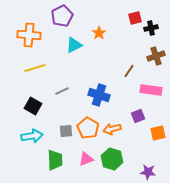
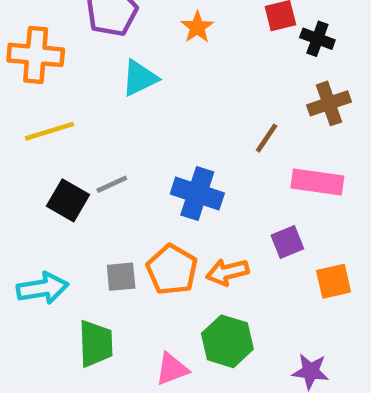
black cross: (151, 28) -> (317, 39), turned 32
orange star: (99, 33) -> (197, 27), moved
black square: (33, 106) -> (68, 200), moved
pink triangle: (86, 159) -> (172, 369), moved

